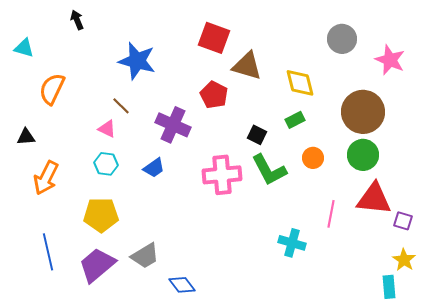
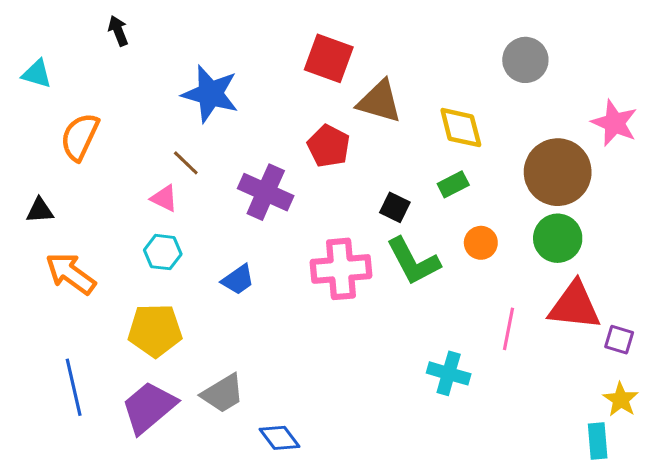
pink star: (390, 60) -> (615, 123), moved
blue trapezoid: (154, 168) -> (238, 280), moved
orange arrow: (46, 178) -> (71, 274), turned 100

